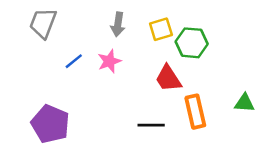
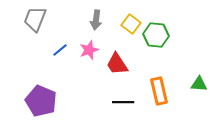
yellow square: (161, 29) -> (131, 24), turned -36
red trapezoid: (168, 78) -> (117, 64), moved

